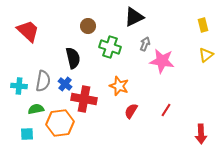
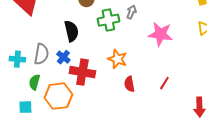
gray arrow: (145, 44) -> (131, 12), moved
green cross: (110, 47) -> (108, 20), turned -30
green semicircle: (36, 109) -> (34, 82), turned -63
red semicircle: (131, 111) -> (129, 84), turned -42

